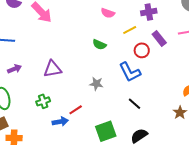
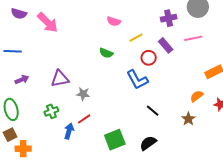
purple cross: (149, 12) -> (169, 18), moved
gray star: (96, 84) -> (83, 94), moved
black line: (134, 104) -> (153, 111), moved
blue arrow: (60, 122) -> (69, 131), turned -63

